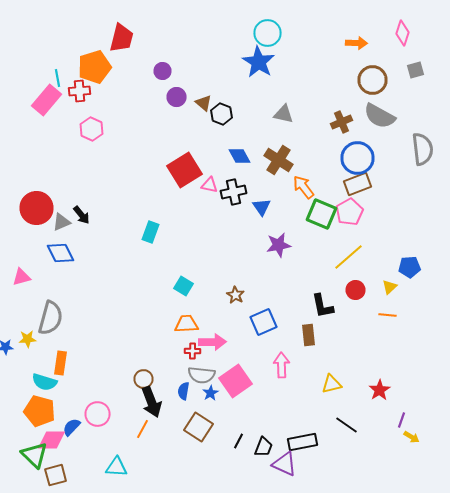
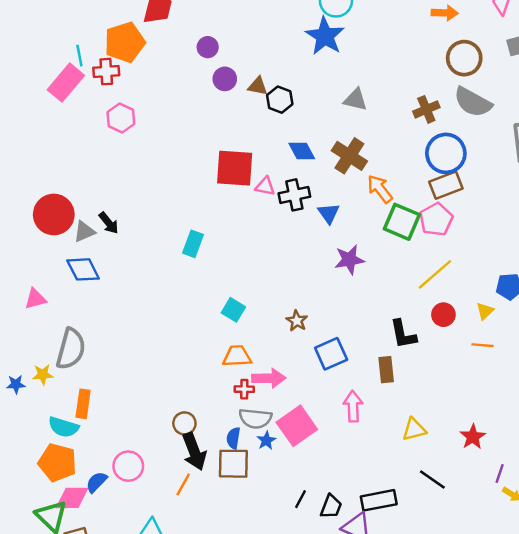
brown triangle: (204, 103) -> (258, 86), turned -30
red square: (184, 170) -> (235, 168), turned 36
brown square: (198, 427) -> (233, 464), moved, turned -32

